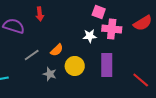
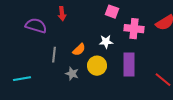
pink square: (99, 12) -> (112, 12), moved
white star: (90, 36) -> (106, 42), moved
gray line: (32, 55) -> (54, 55), turned -49

